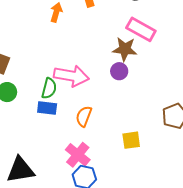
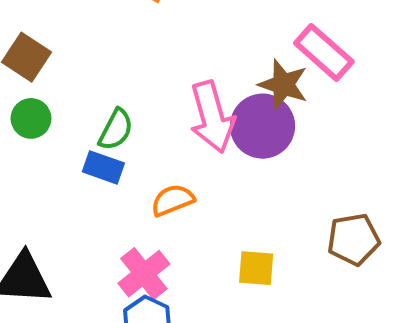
purple circle: (119, 71) -> (262, 126), size x1.8
pink arrow: (71, 76) -> (212, 117), moved, turned 52
orange semicircle: (84, 116) -> (173, 200), turned 35

